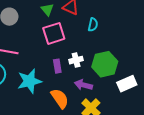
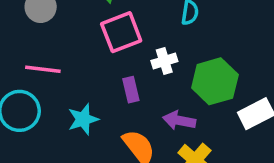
white cross: (76, 60) -> (164, 61), moved
cyan star: (29, 81) -> (83, 119), size x0.7

